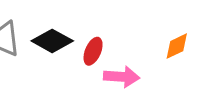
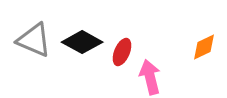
pink arrow: (122, 77) -> (150, 77), turned -108

